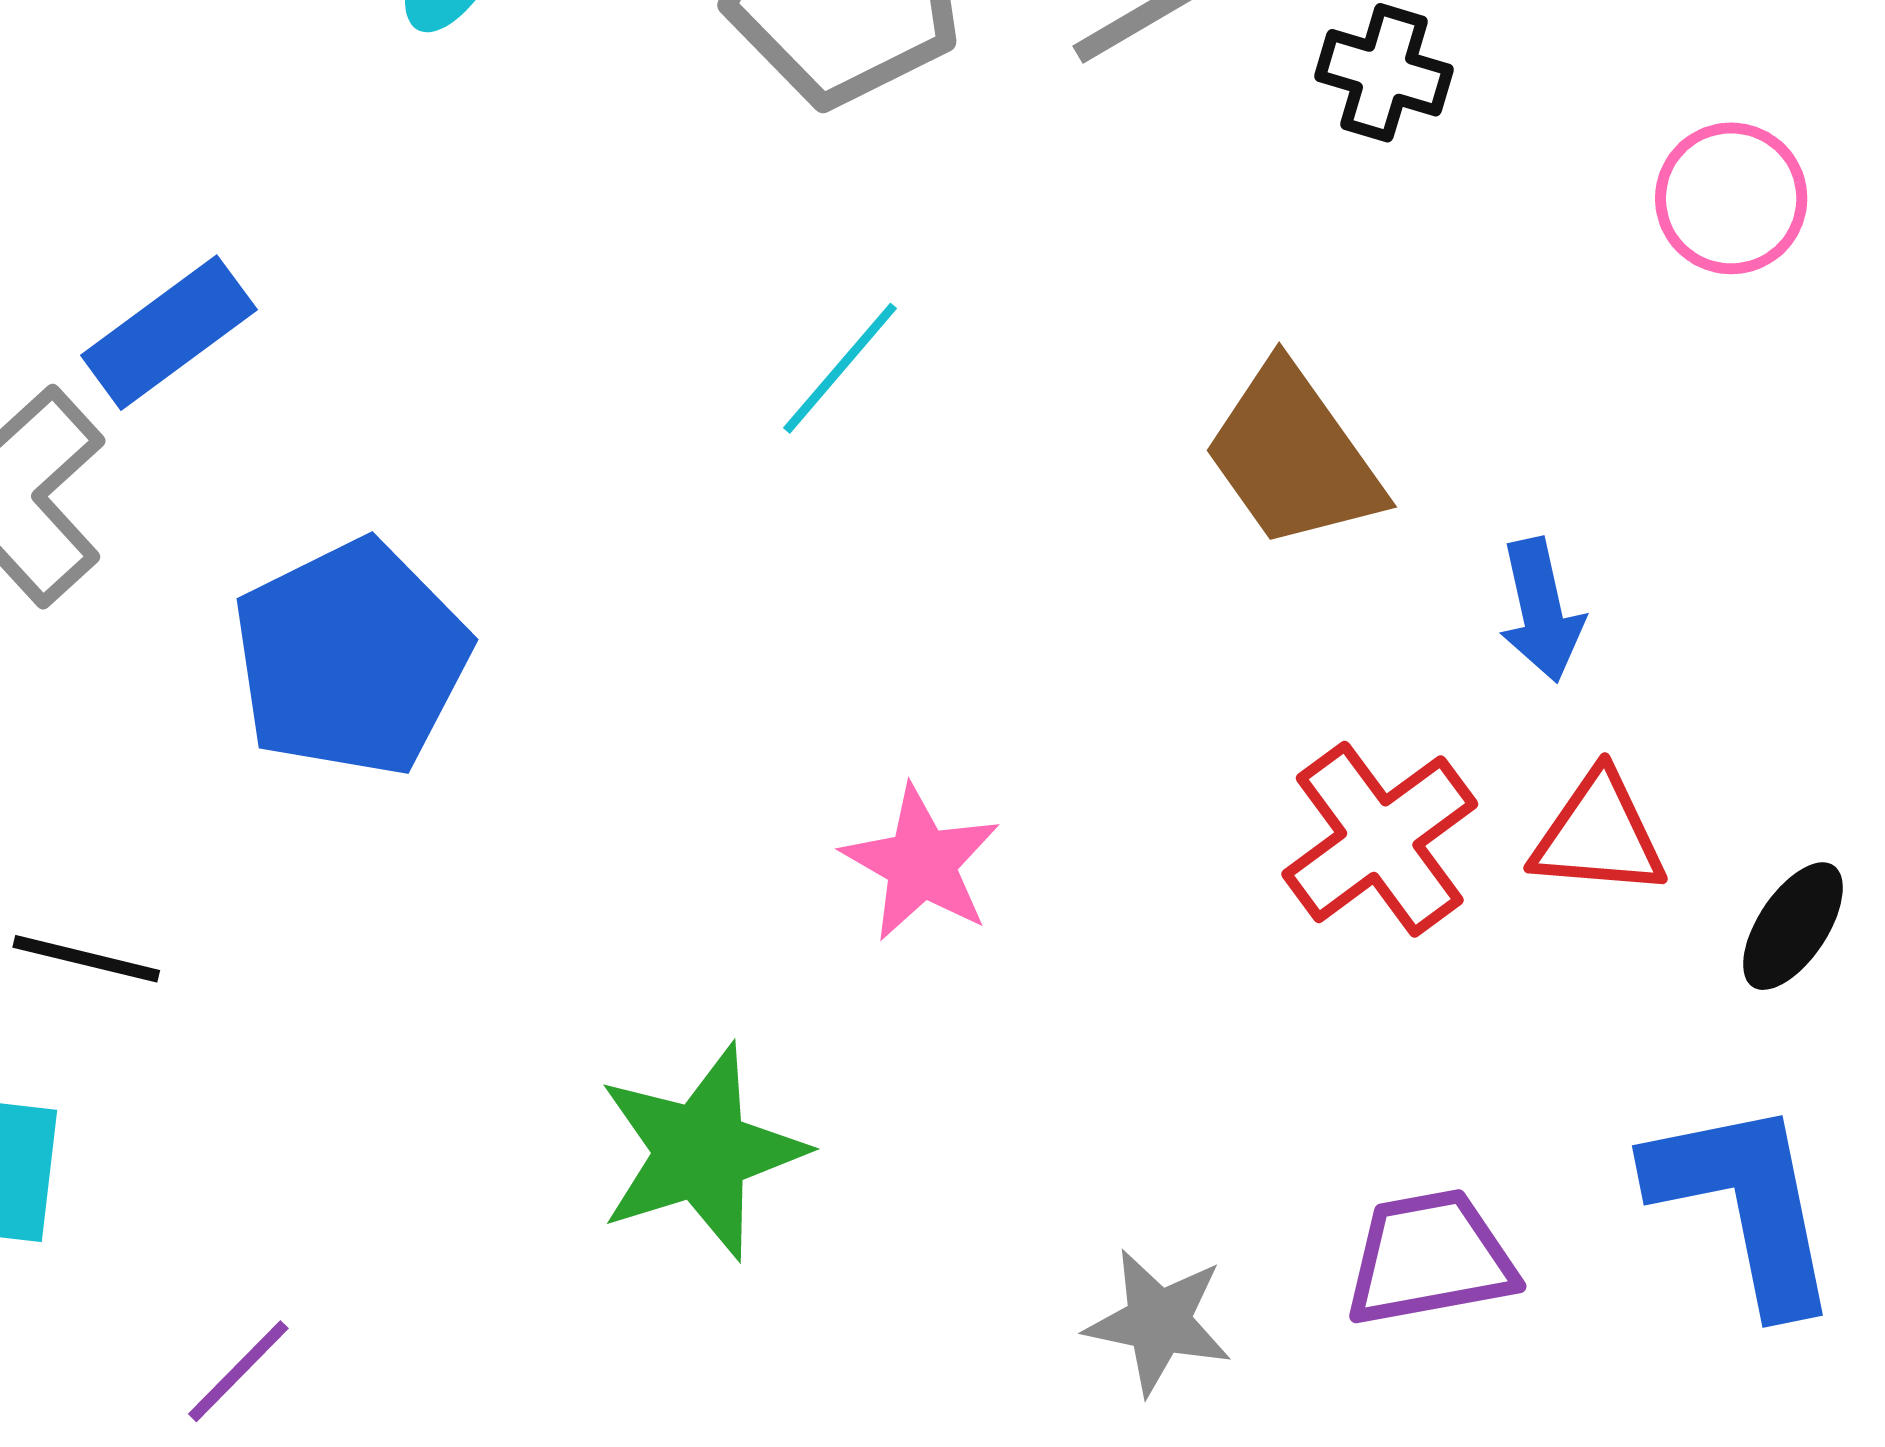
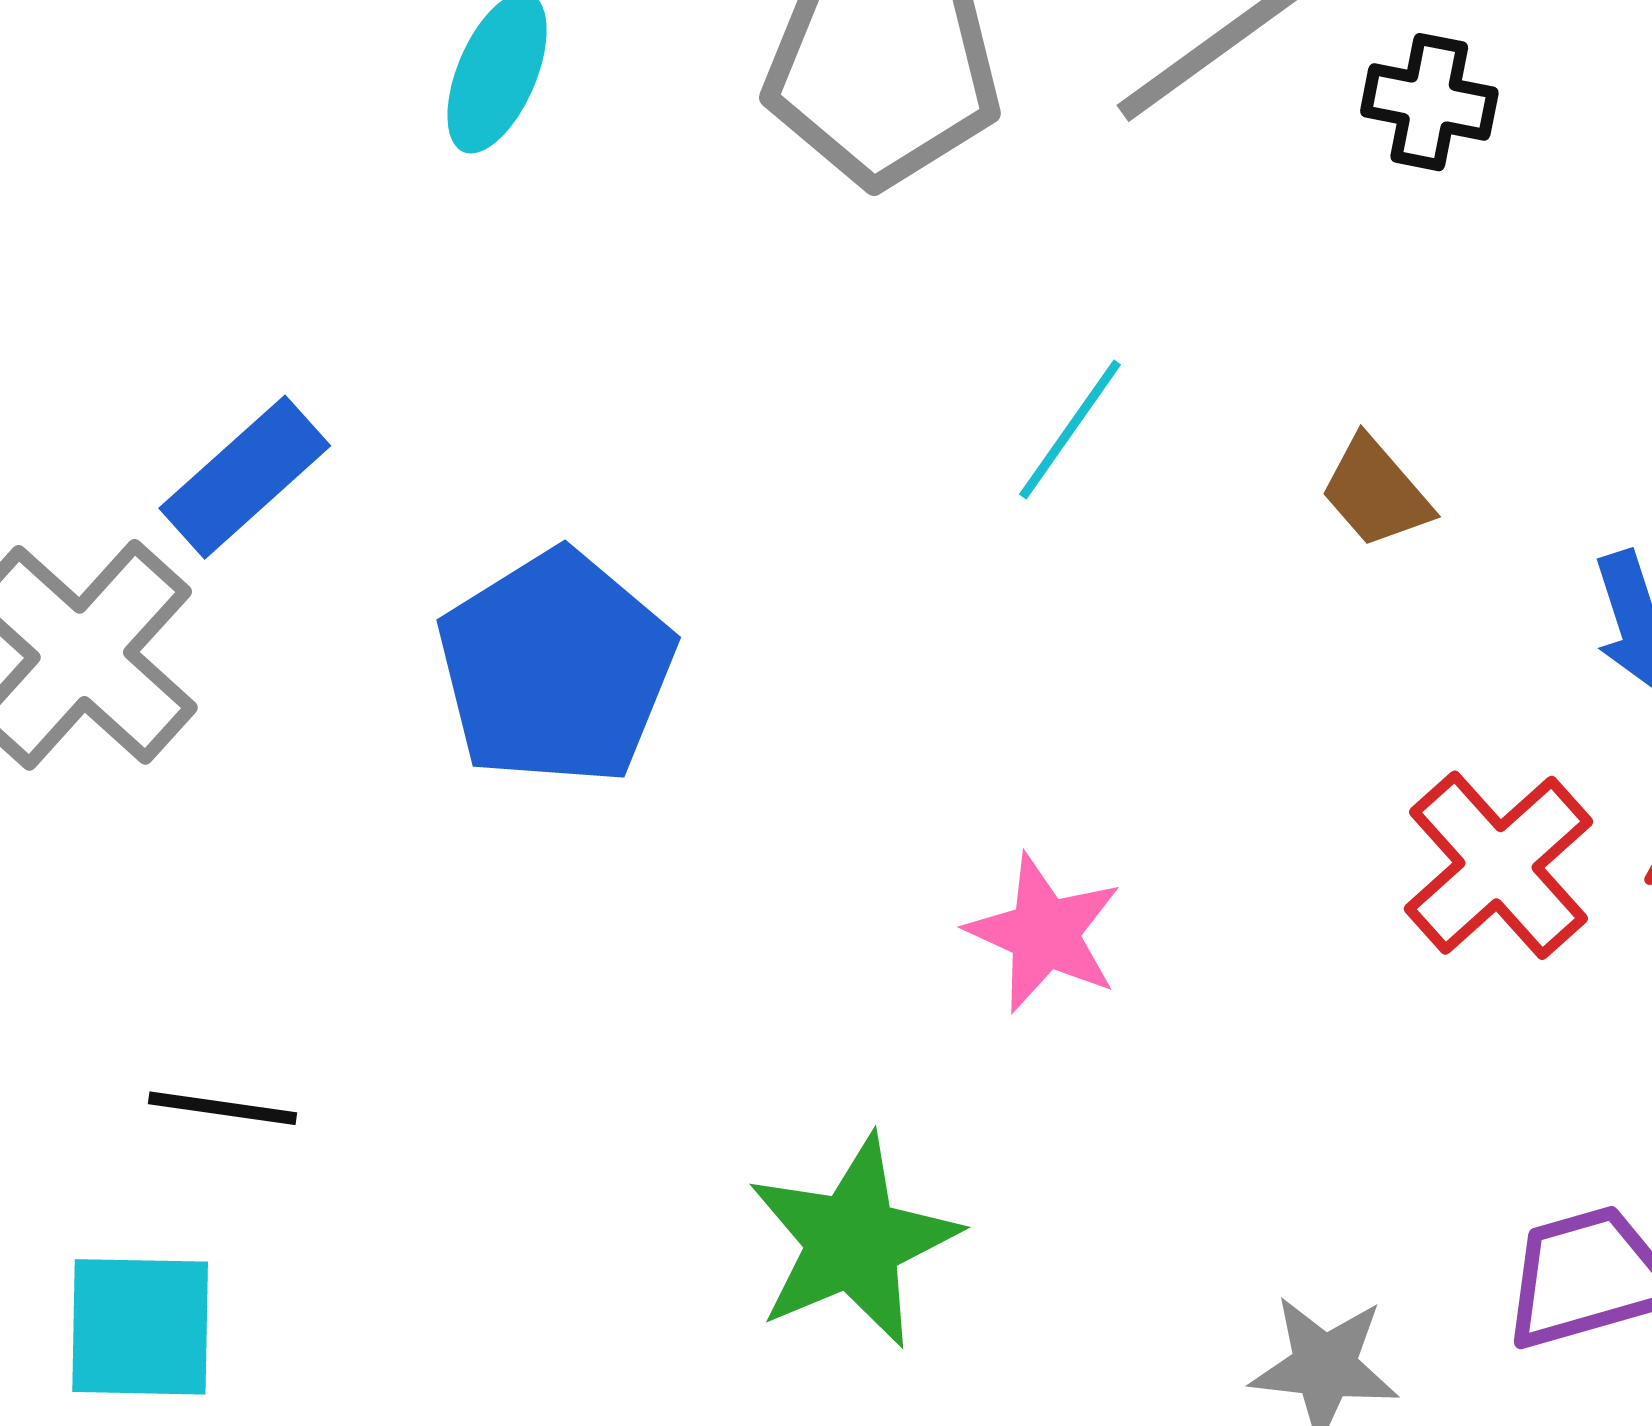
cyan line: (840, 368) -> (1070, 430), moved
brown trapezoid: (1293, 456) -> (1376, 492), size x0.6
blue pentagon: (351, 658) -> (556, 668), moved

